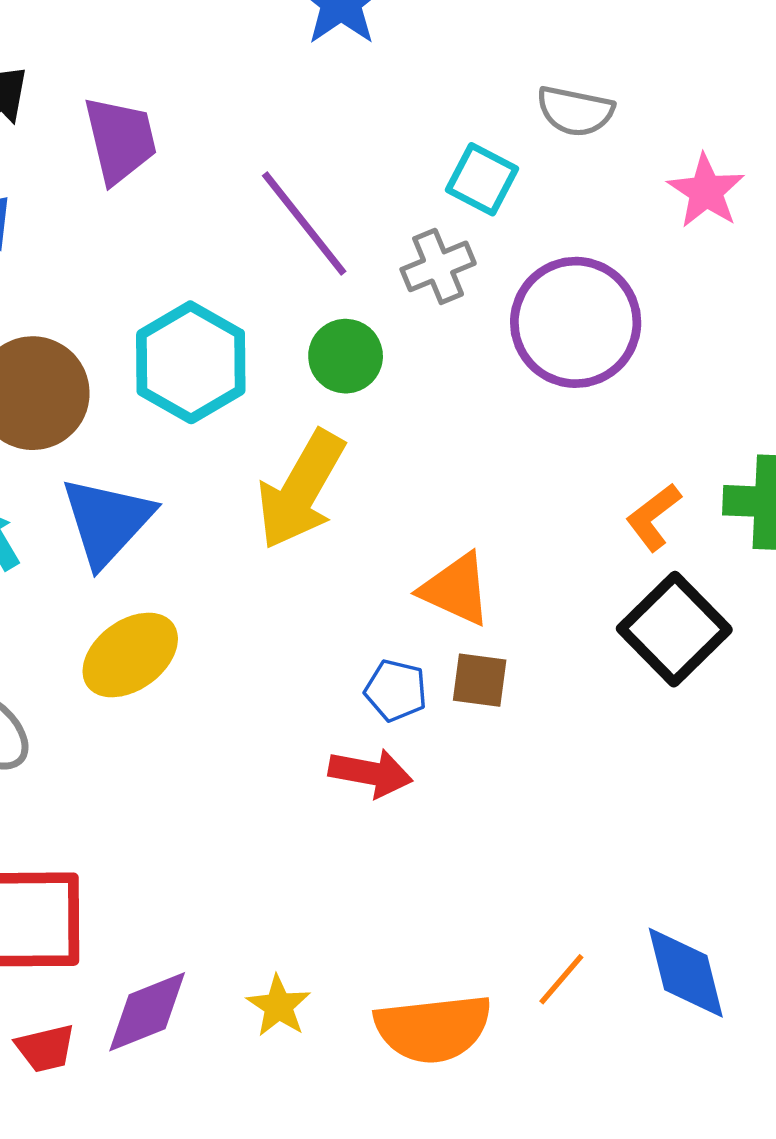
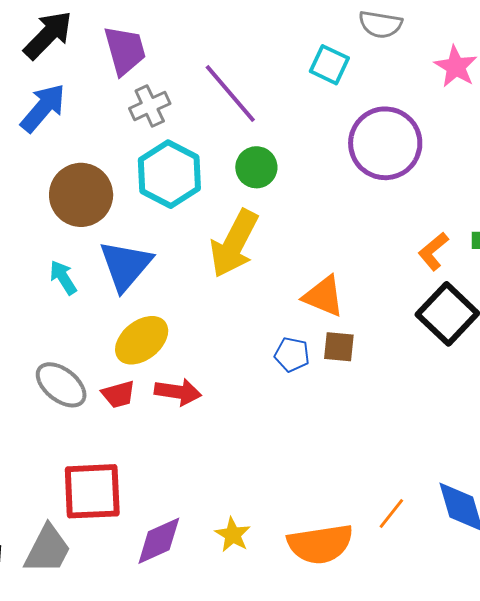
gray cross: (438, 266) -> (150, 106), moved
red arrow: (370, 773) -> (178, 392), moved
red trapezoid: (46, 1048) -> (118, 394), moved

